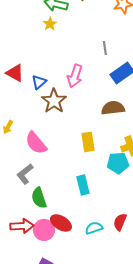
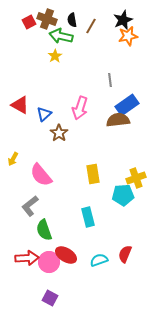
brown star: (54, 101) -> (59, 133), size x0.7
brown semicircle: (113, 108) -> (118, 120), moved

